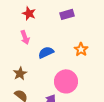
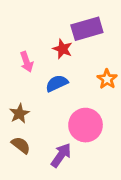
red star: (29, 13) -> (63, 49), moved
purple rectangle: (67, 14) -> (87, 29), size x1.5

